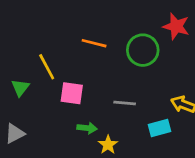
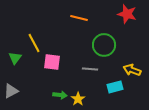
orange line: (94, 43) -> (79, 18), moved
green circle: (143, 50) -> (104, 45), moved
green arrow: (87, 128) -> (60, 95), moved

